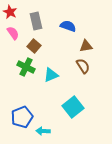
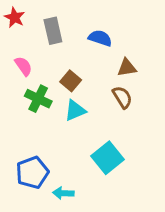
pink semicircle: (13, 33) -> (23, 66), moved
brown square: (34, 46) -> (71, 81), moved

